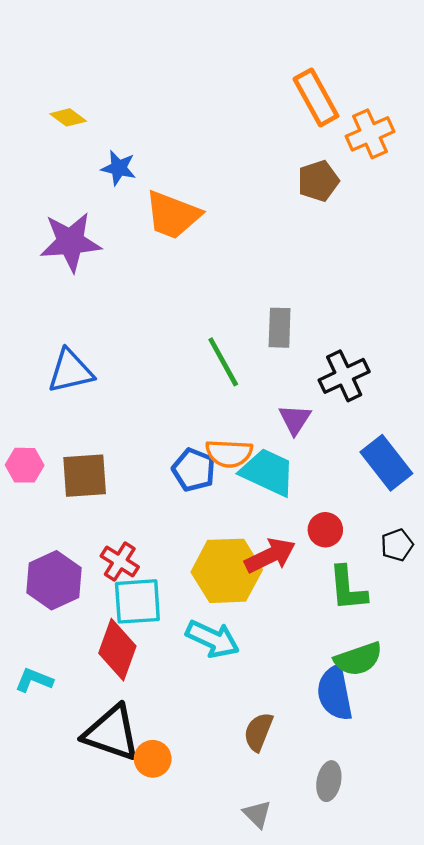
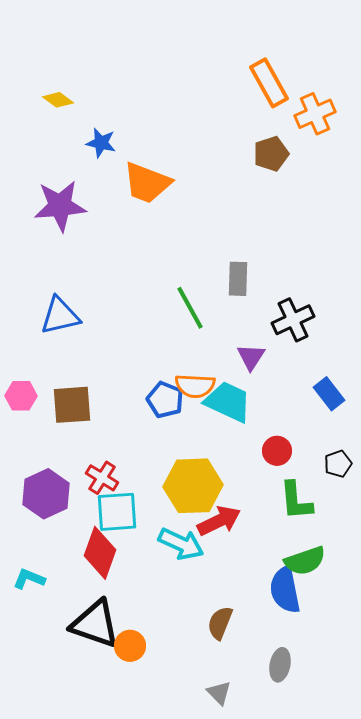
blue rectangle: (386, 463) -> (329, 394), size x0.7
red arrow: (270, 556) -> (219, 521), moved

